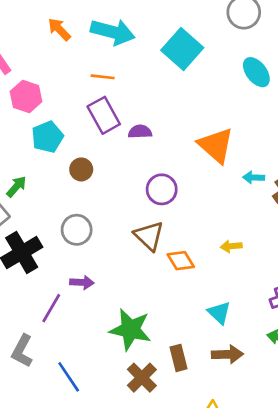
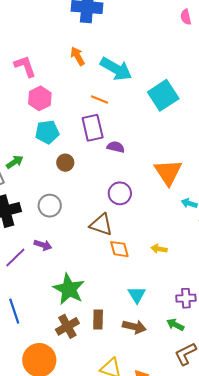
brown triangle: (149, 236) -> (101, 225), turned -40

